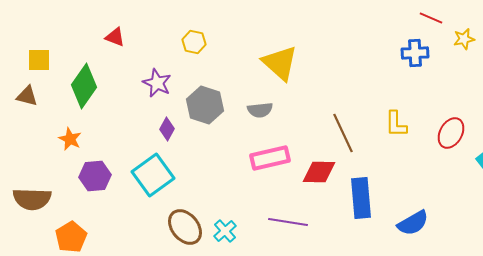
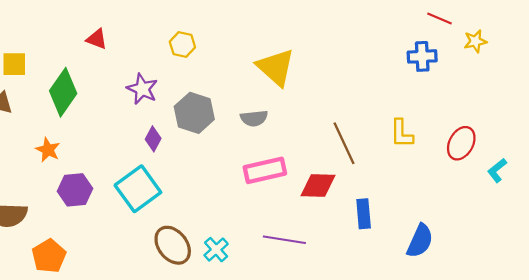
blue rectangle: (361, 198) -> (364, 214), size x0.7
blue semicircle: (413, 223) -> (420, 241), turned -36

